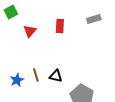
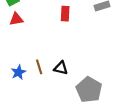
red triangle: (30, 31) -> (16, 19), moved, turned 40

